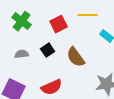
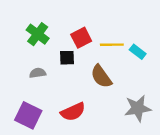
yellow line: (88, 15) -> (112, 45), moved
black square: (48, 50) -> (67, 58), moved, turned 32

